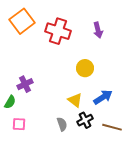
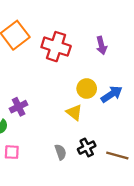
blue arrow: (103, 97) -> (112, 94), moved
yellow triangle: (75, 100) -> (74, 112), moved

